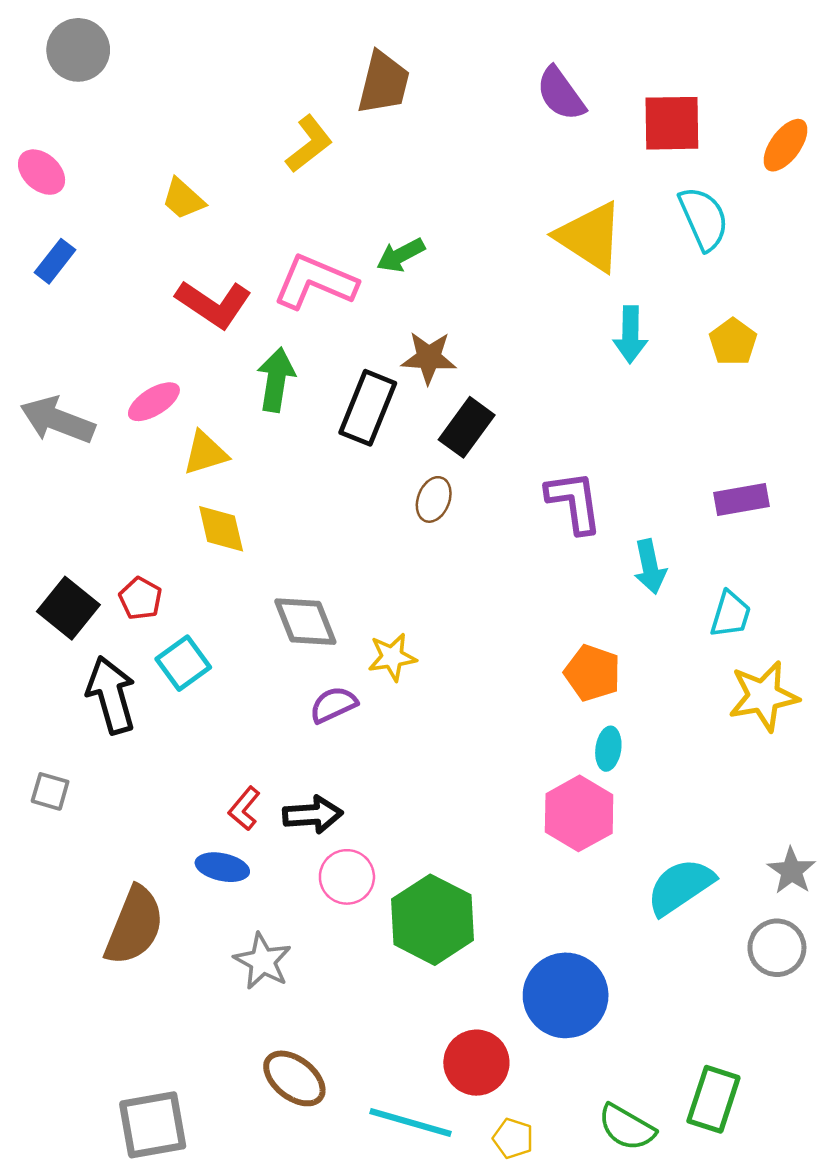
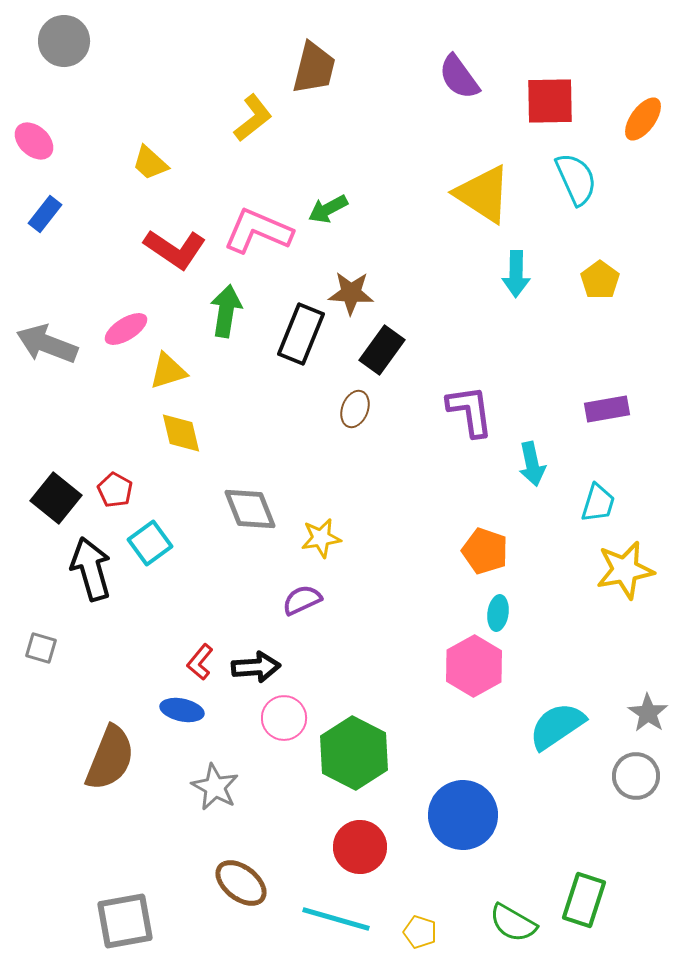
purple semicircle: (333, 705) -> (302, 600), moved
red circle: (476, 1063) -> (360, 847), moved

